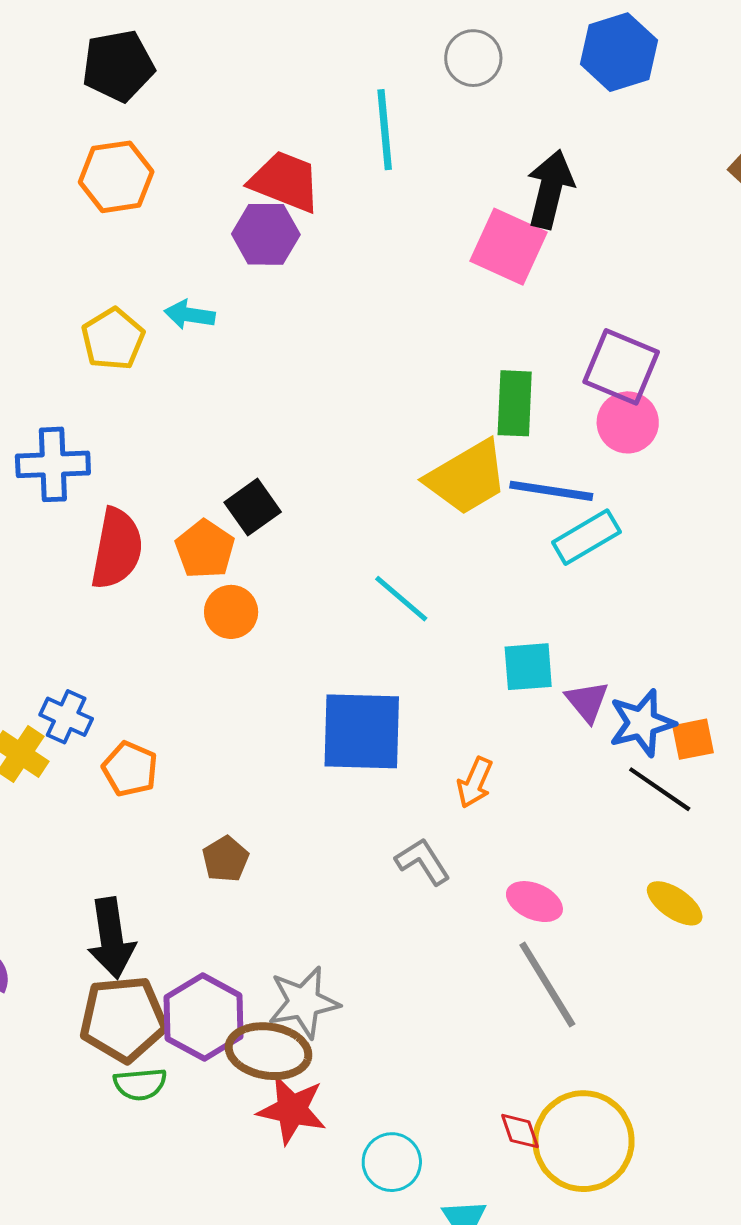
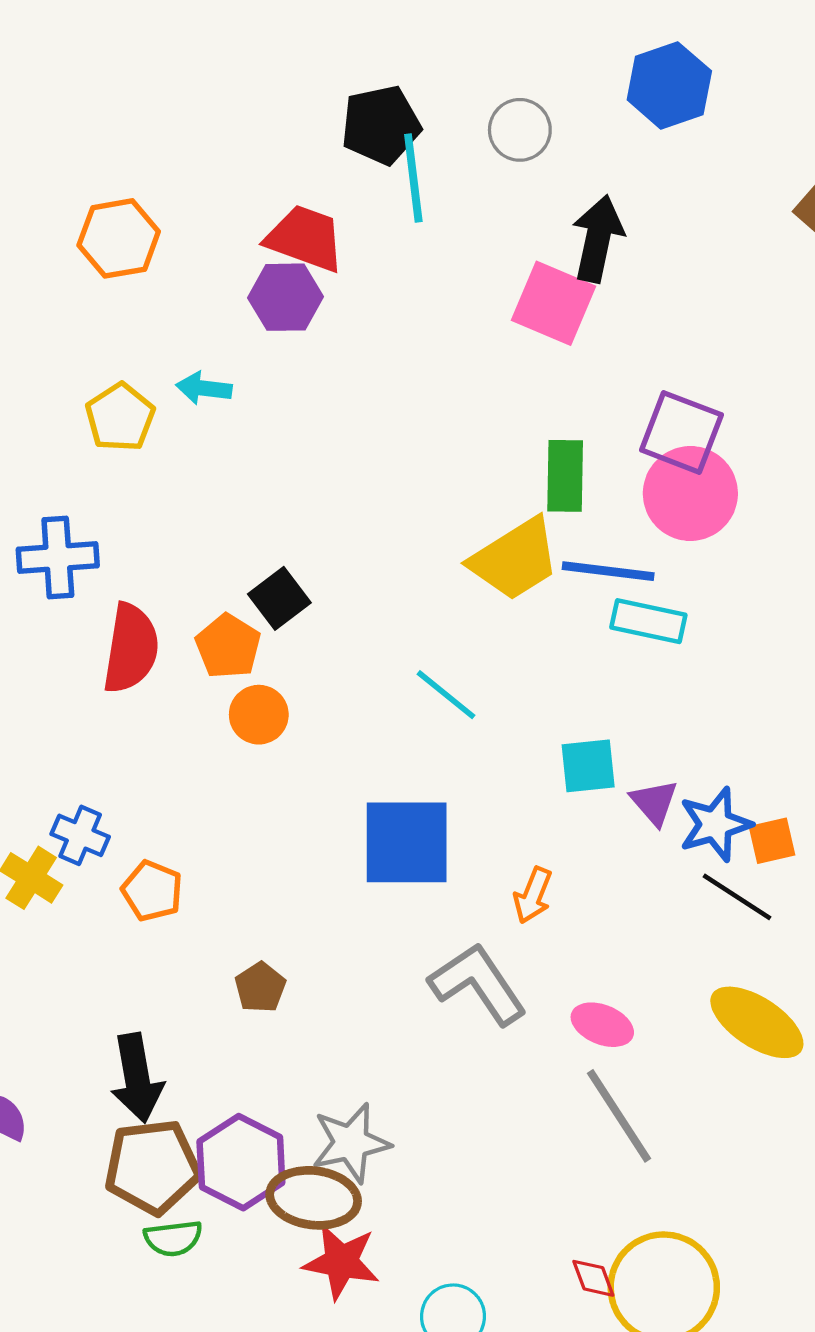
gray circle: (473, 58) -> (520, 130), moved
black pentagon: (118, 66) -> (381, 125), moved
pink circle: (628, 422) -> (690, 493), size x1.4
cyan rectangle: (586, 537) -> (648, 621), turned 44
gray L-shape: (423, 861) -> (478, 984), size x1.6
yellow ellipse: (675, 903) -> (757, 1022), size x1.5

